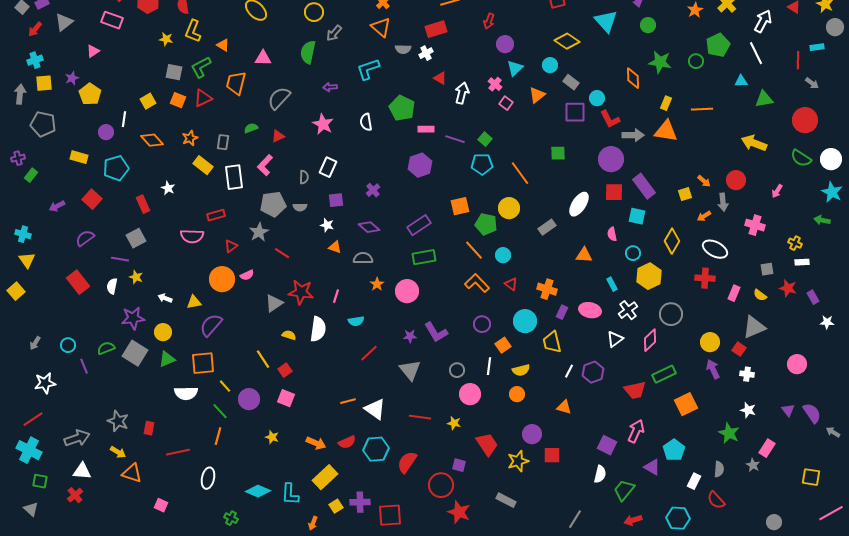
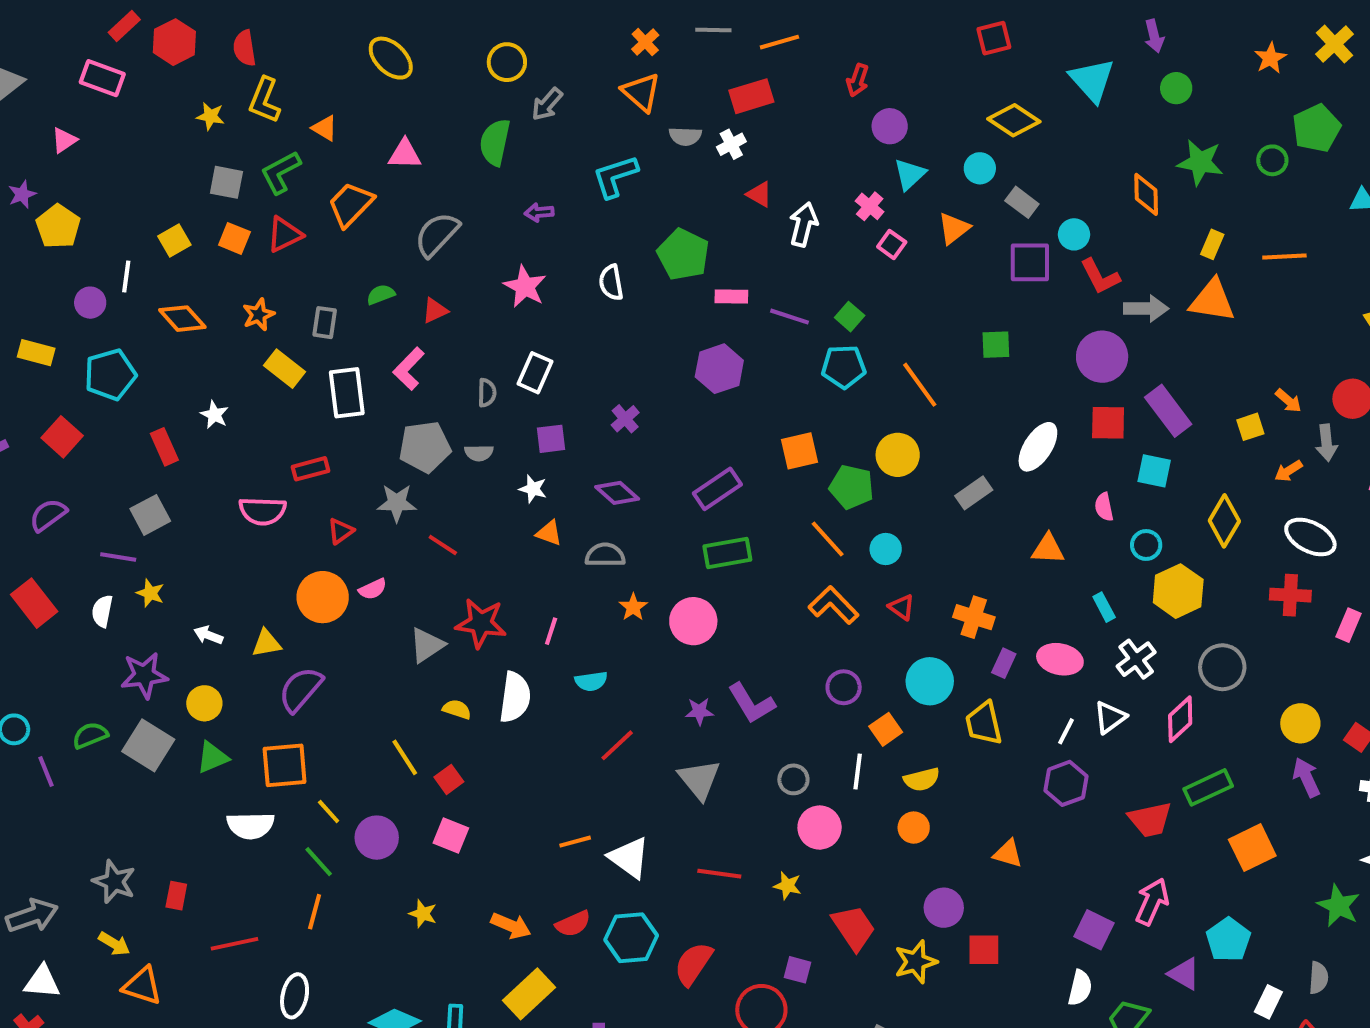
orange trapezoid: (236, 83) -> (351, 204), turned 30
gray star: (259, 232) -> (397, 503), turned 30
white line: (569, 371) -> (1066, 731), moved

